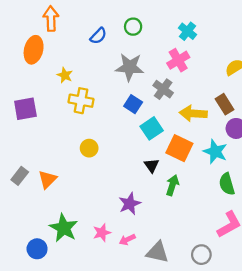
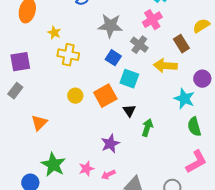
brown rectangle: (224, 104) -> (181, 44), moved
cyan square: (152, 128) -> (129, 79), turned -36
orange square: (179, 148) -> (105, 96), moved, turned 35
gray rectangle: (20, 176) -> (15, 91), moved

